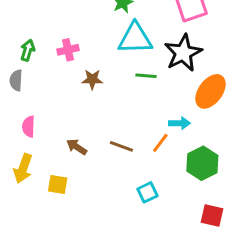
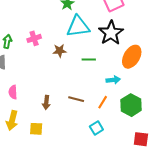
green line: (146, 76) -> (89, 59), moved
brown star: (92, 79) -> (60, 51), moved
orange line: (160, 143) -> (103, 102), moved
brown arrow: (77, 147) -> (46, 102), turned -112

